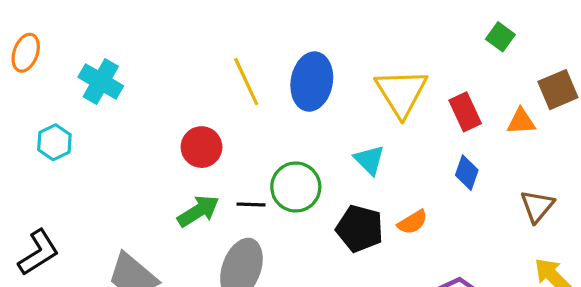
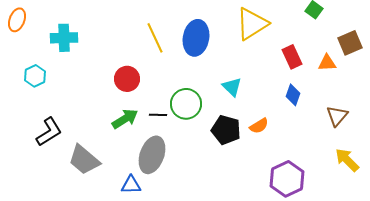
cyan cross: (101, 82) -> (64, 38), turned -32
yellow triangle: (401, 93) -> (252, 24), moved, turned 30
black L-shape: (38, 253) -> (49, 132), moved

